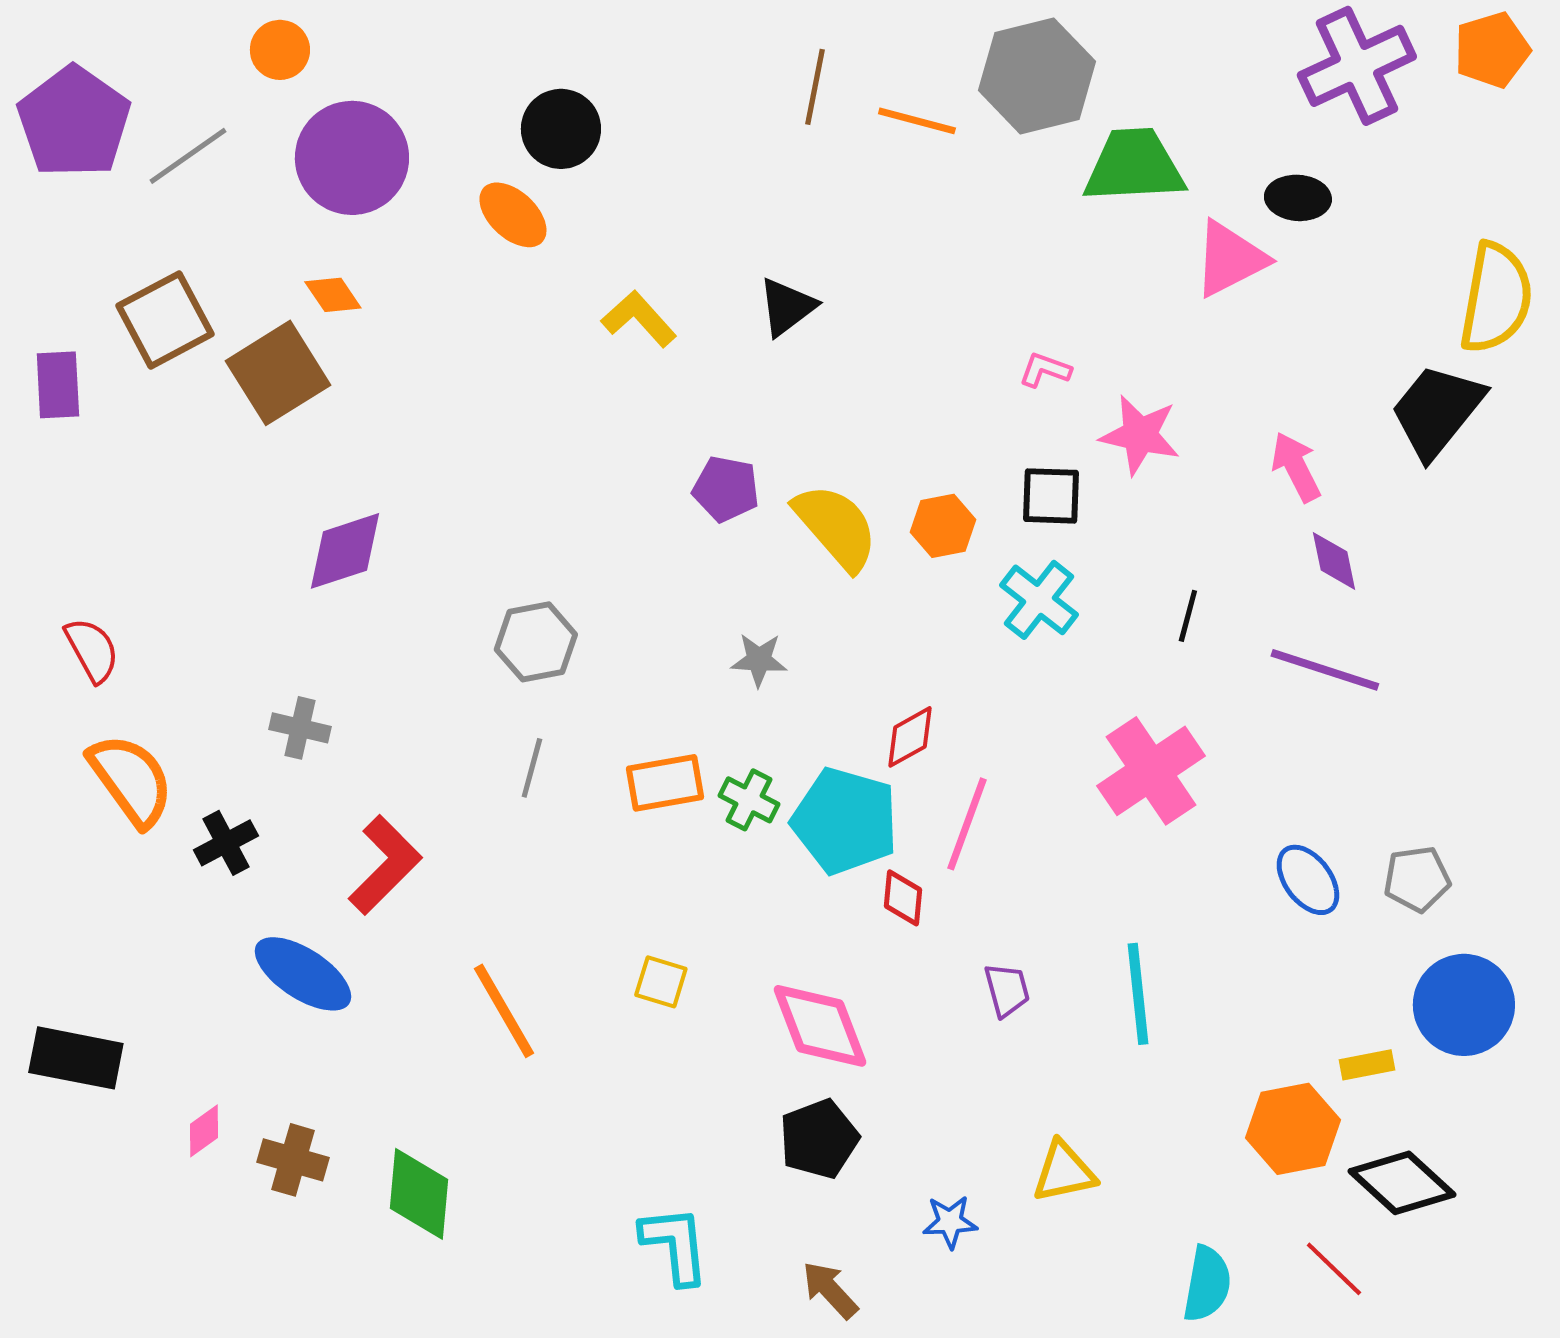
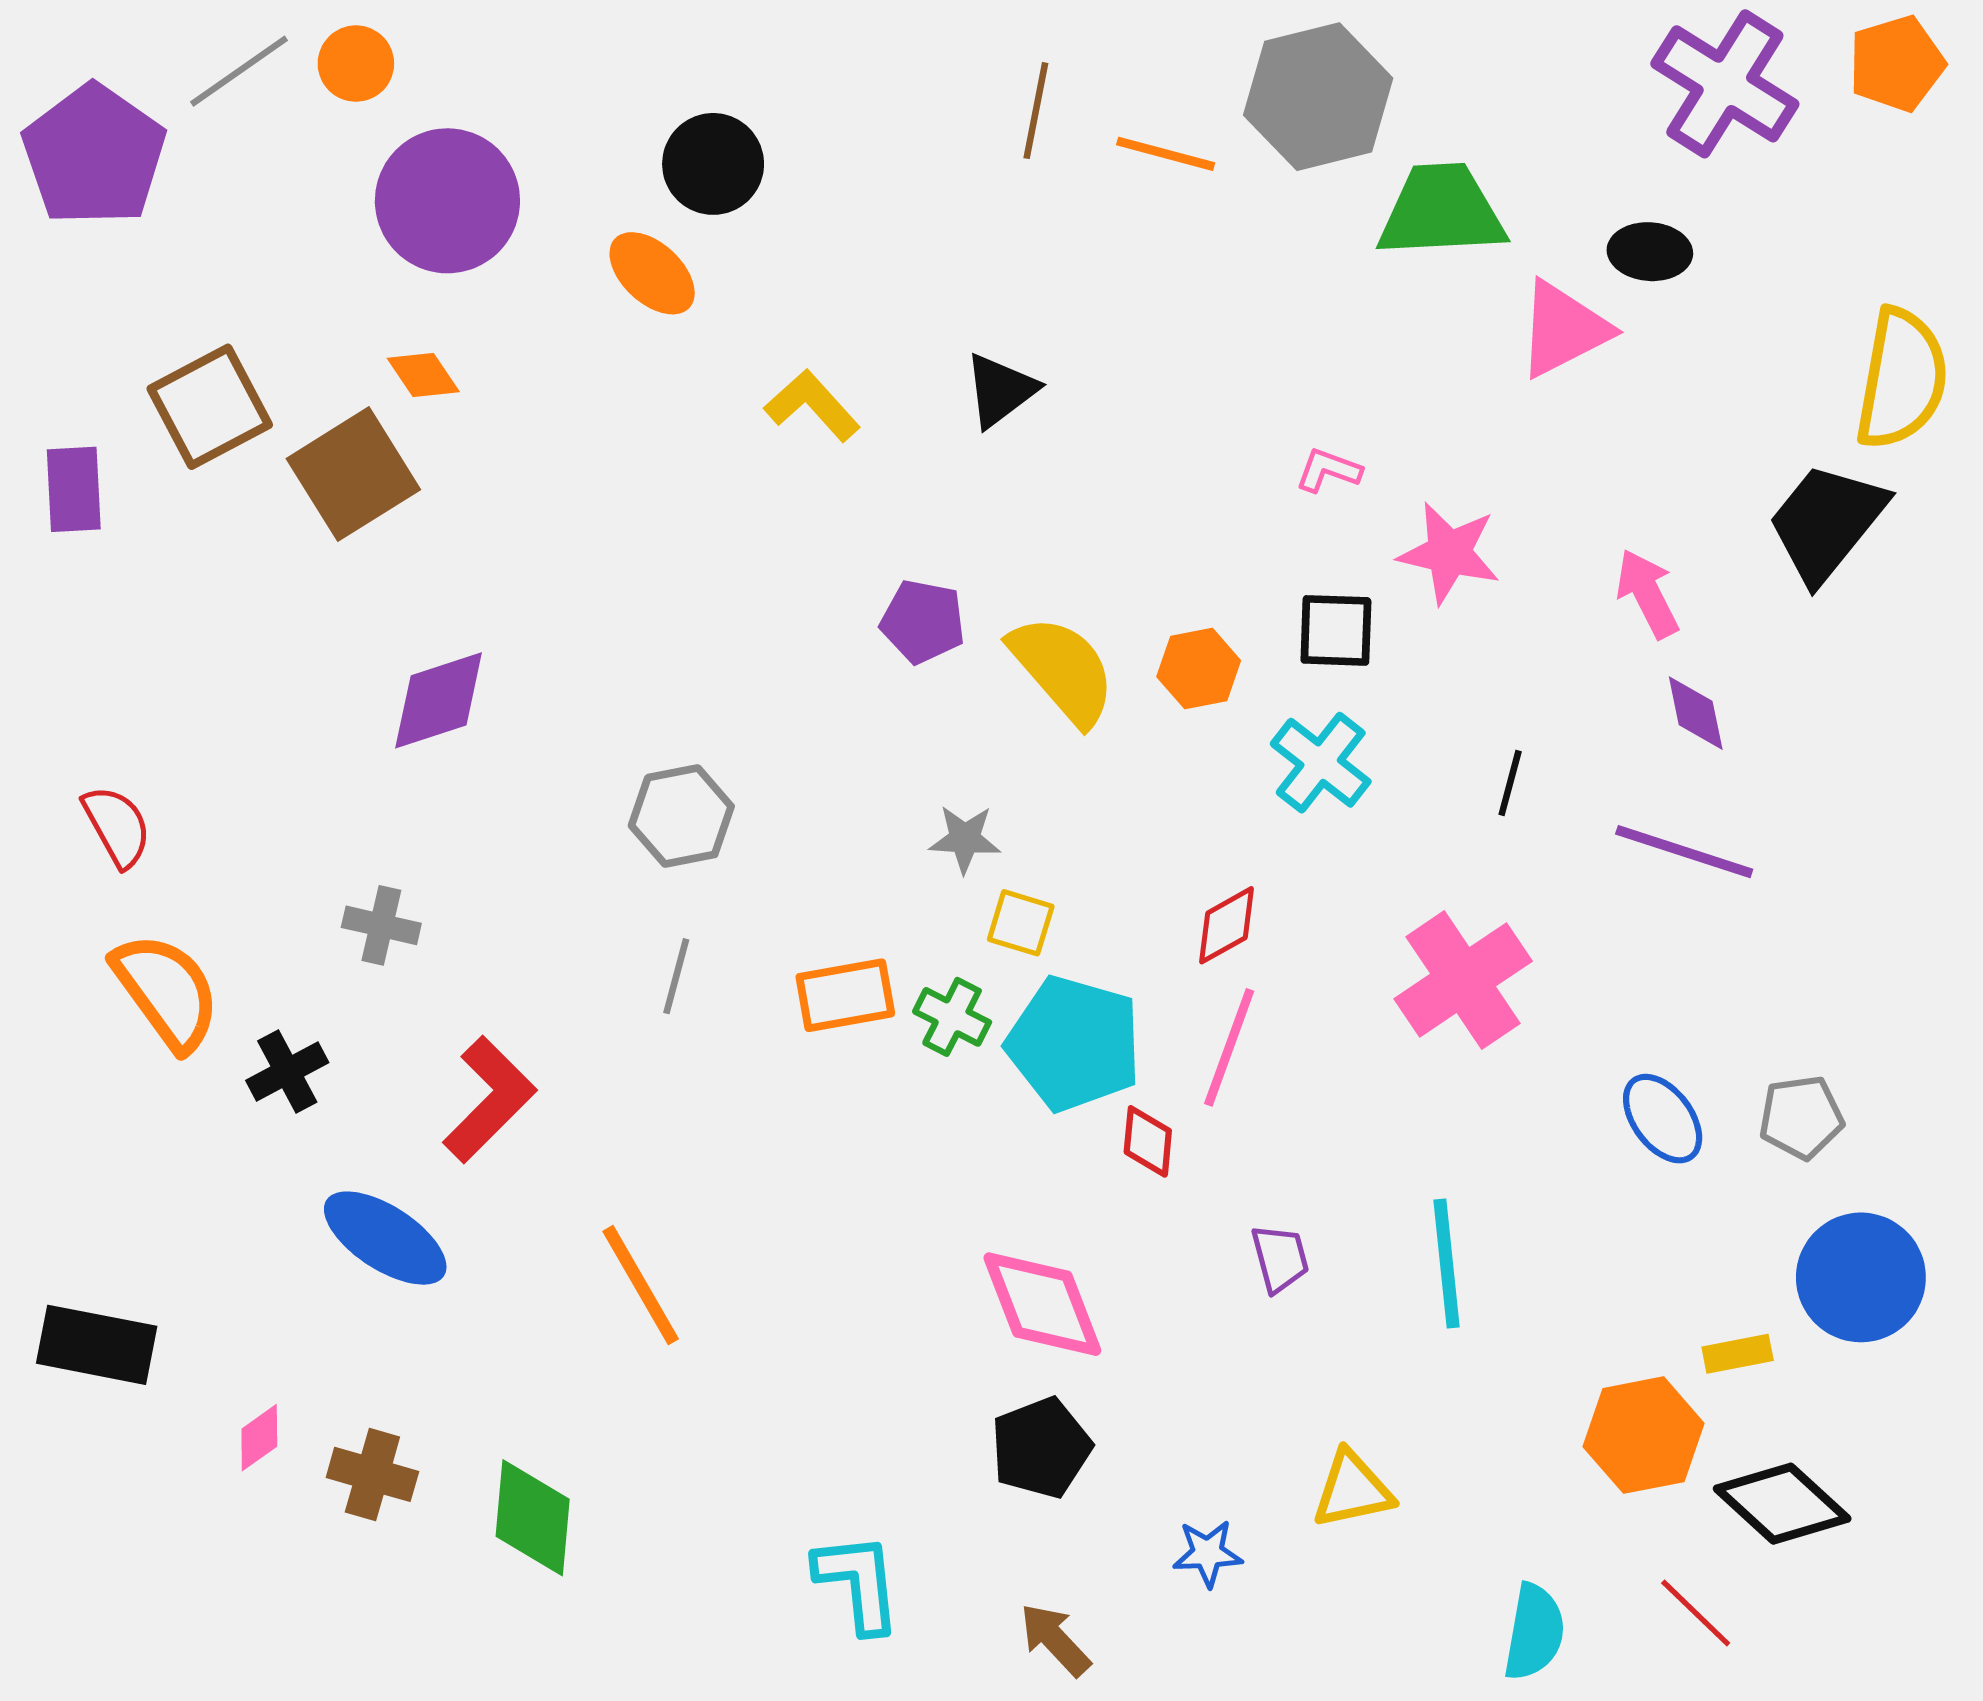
purple cross: (1357, 66) -> (1725, 84), turned -33
gray line: (188, 156) -> (239, 71), moved
red diamond: (910, 737) -> (1227, 925), moved
yellow square: (661, 982) -> (1021, 923), moved

